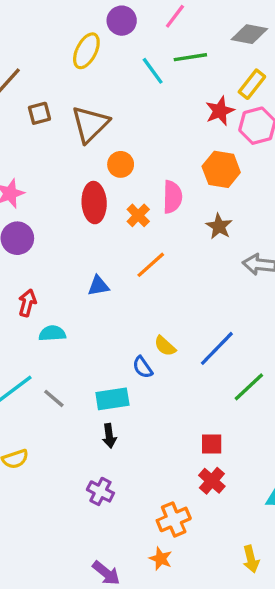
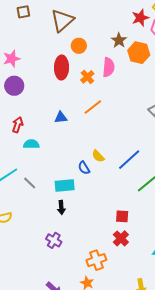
brown square: (39, 113) -> (23, 12), moved
brown star: (219, 226) -> (119, 40), moved

